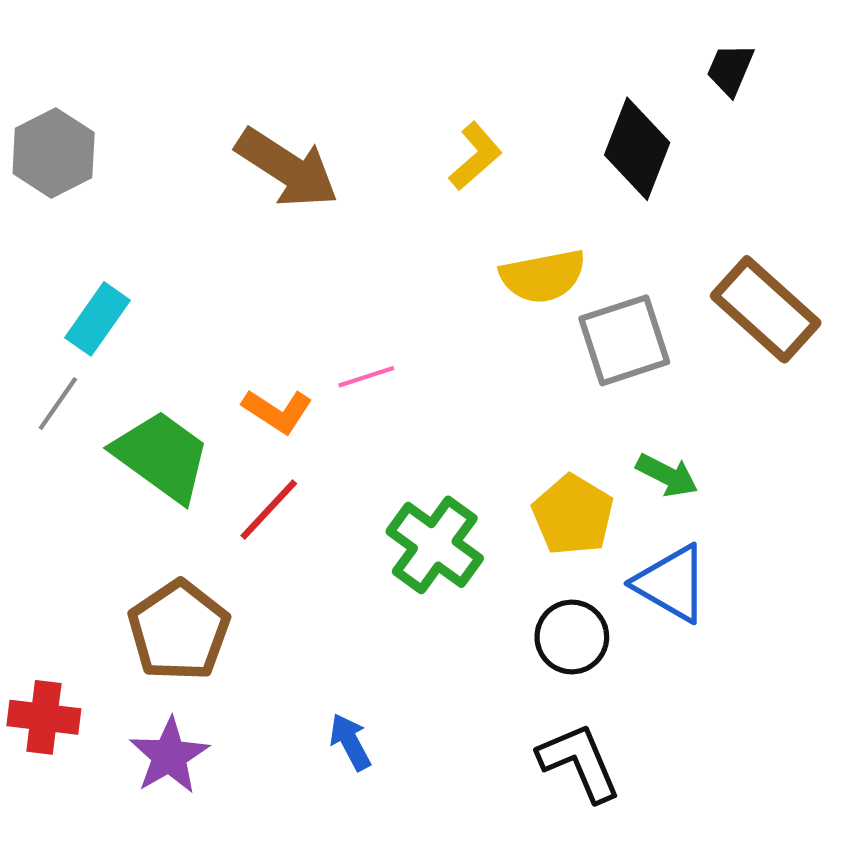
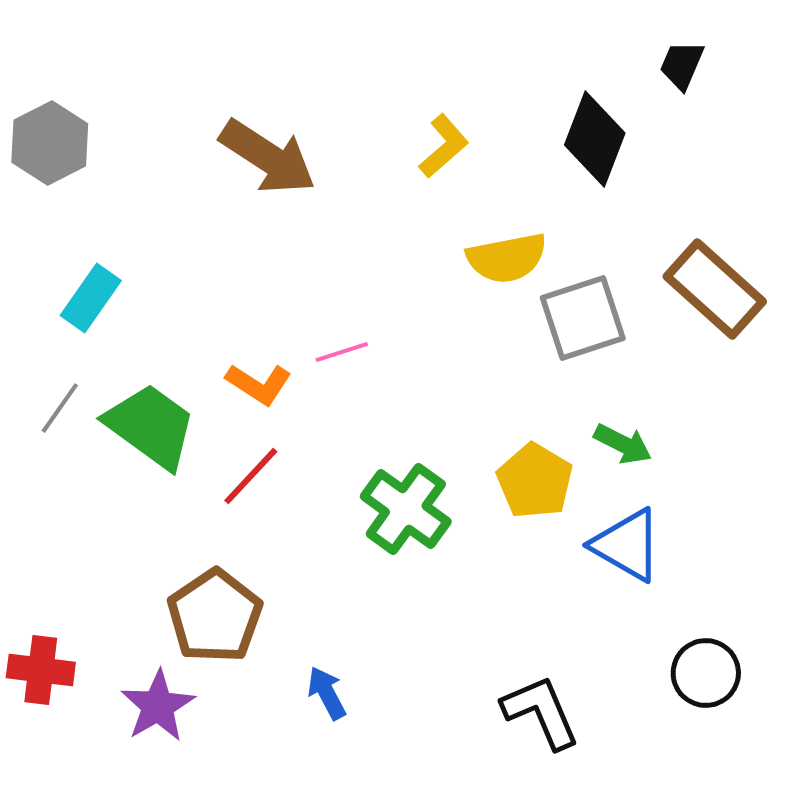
gray line: (58, 404) -> (60, 408), moved
brown pentagon: (179, 631) -> (215, 616), moved
black circle: (572, 637) -> (706, 673), moved

